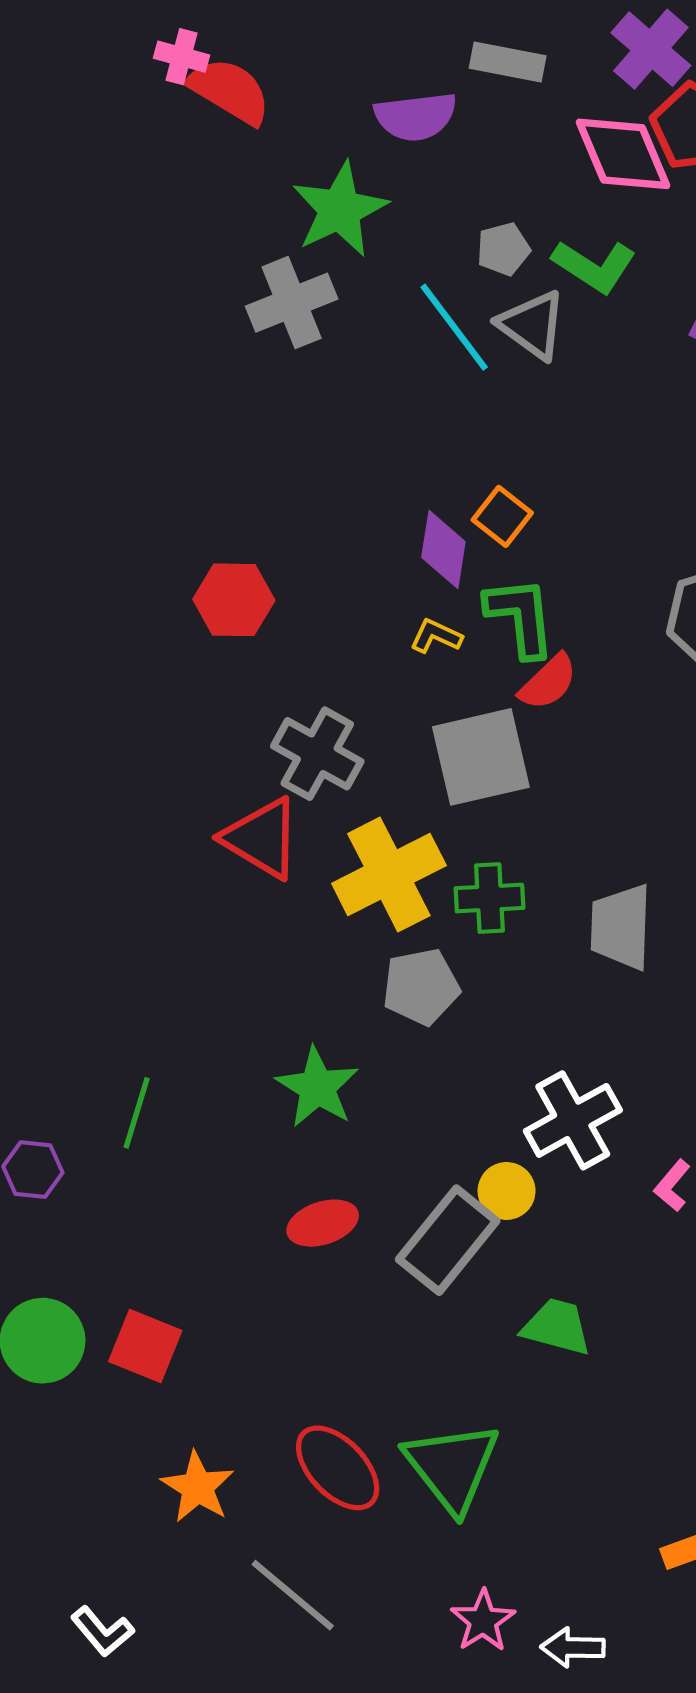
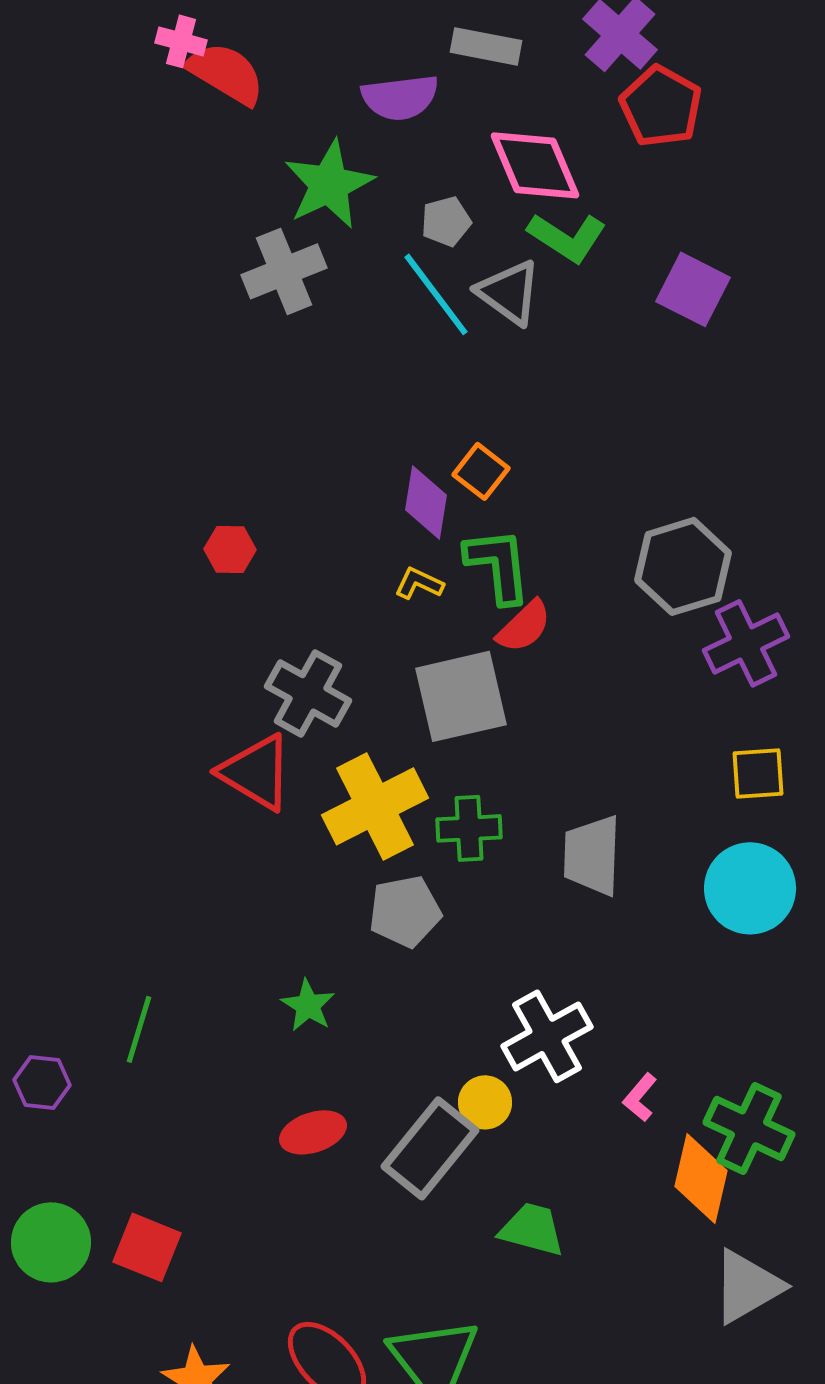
pink diamond: (623, 154) -> (535, 165), moved
gray pentagon: (503, 249) -> (446, 221), moved
red hexagon: (234, 600) -> (230, 549), size x0.7
green star: (317, 1087) -> (308, 1005), size x0.7

